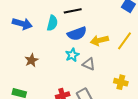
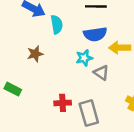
cyan semicircle: (52, 23) -> (57, 25), moved, turned -35

